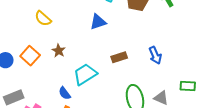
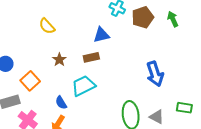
blue arrow: (155, 55) -> (155, 74), size x1.4
orange square: (30, 56) -> (30, 81), moved
brown rectangle: (119, 57) -> (91, 57), moved

